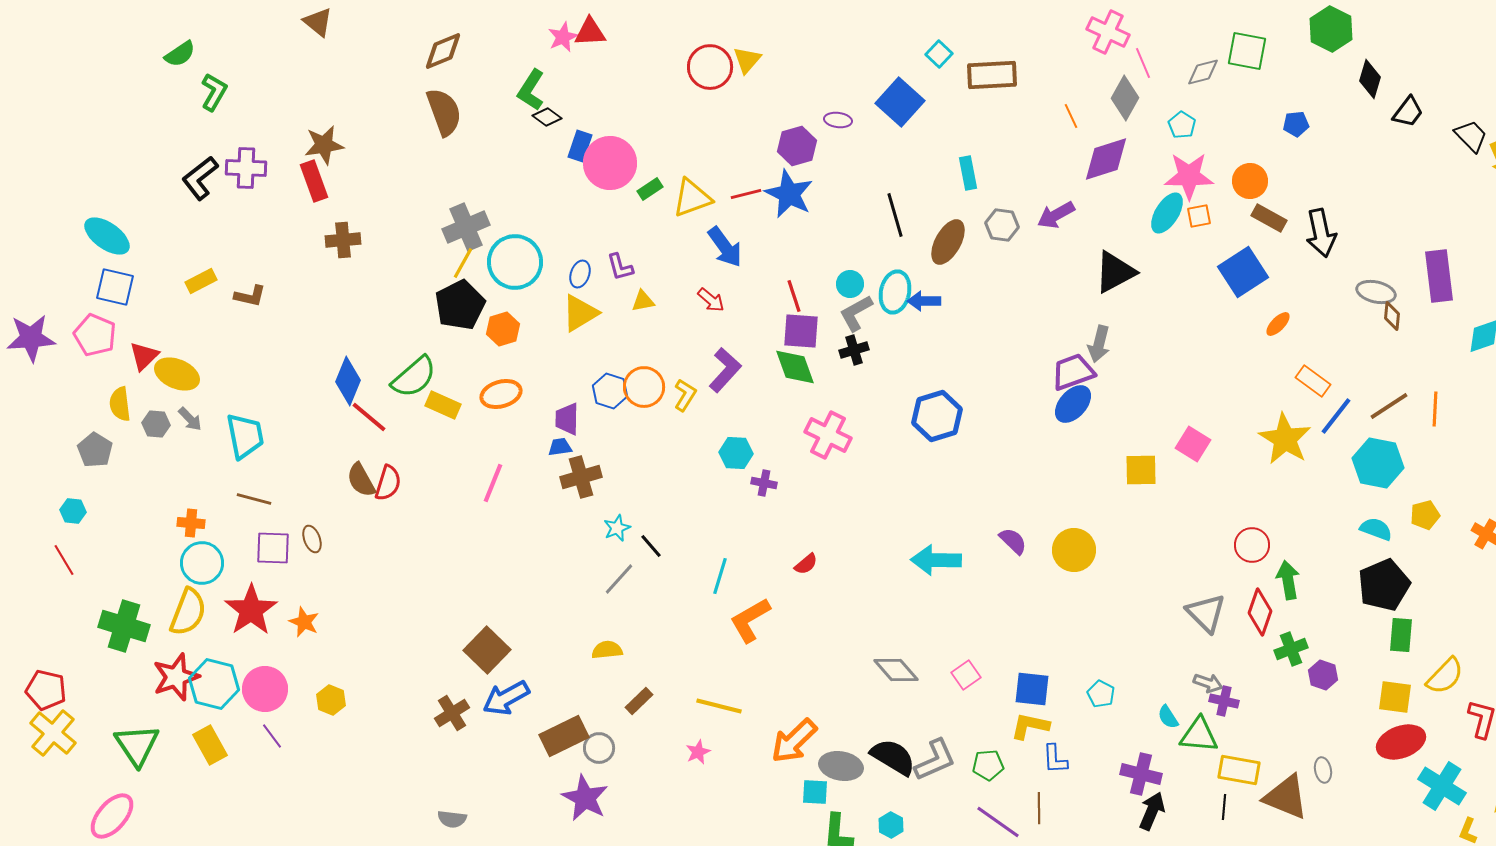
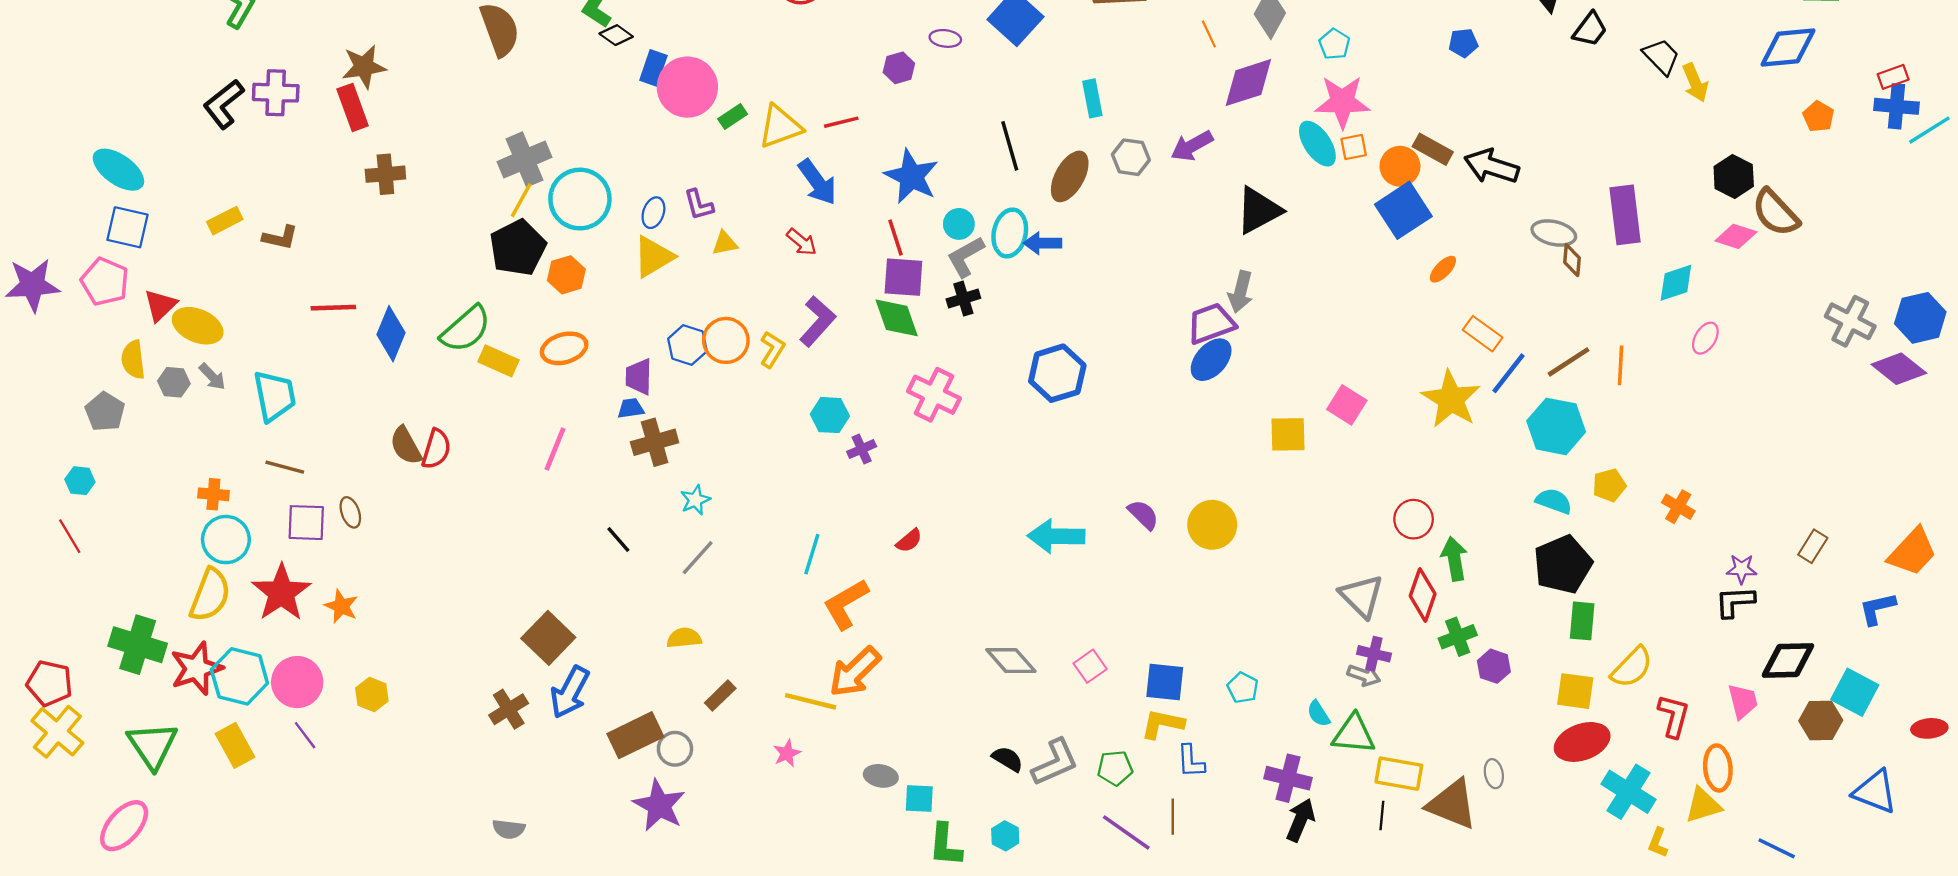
purple hexagon: (797, 146) -> (899, 68), size x0.7
orange circle: (1250, 181) -> (1400, 166), moved
blue star: (789, 194) -> (911, 176), moved
cyan ellipse: (1167, 213) -> (1317, 144), turned -66
black arrow: (1321, 233) -> (1492, 166), turned 120
red line: (369, 417) -> (333, 308), moved, turned -42
purple cross: (764, 483) -> (862, 449), turned -35
black line: (651, 546) -> (618, 540), moved
green cross: (124, 626) -> (138, 645), moved
blue arrow: (506, 698) -> (570, 692), turned -33
purple cross: (1224, 701) -> (1374, 654), moved
orange arrow: (794, 741) -> (855, 672), moved
black semicircle: (893, 757) -> (1007, 759), size x0.6
gray ellipse: (841, 766) -> (881, 776), moved, size x0.7

